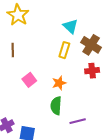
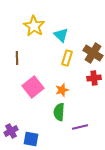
yellow star: (18, 15) -> (34, 26), moved
cyan triangle: (70, 26) -> (61, 35), moved
pink square: (29, 80) -> (33, 87), size x1.5

